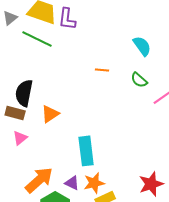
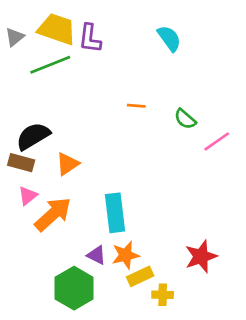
green line: (37, 39) -> (50, 65), turned -48
cyan semicircle: (142, 46) -> (169, 38), moved
black semicircle: (24, 93) -> (33, 136), turned 48
orange arrow: (39, 180) -> (53, 214), moved

